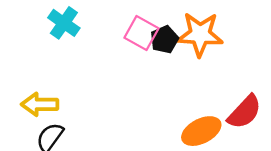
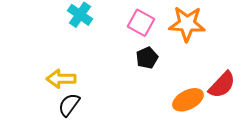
black pentagon: (164, 39) -> (147, 58), moved

